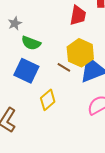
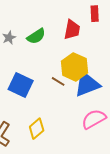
green semicircle: (31, 43) -> (36, 36), moved, turned -54
yellow diamond: (48, 100) -> (37, 129), moved

